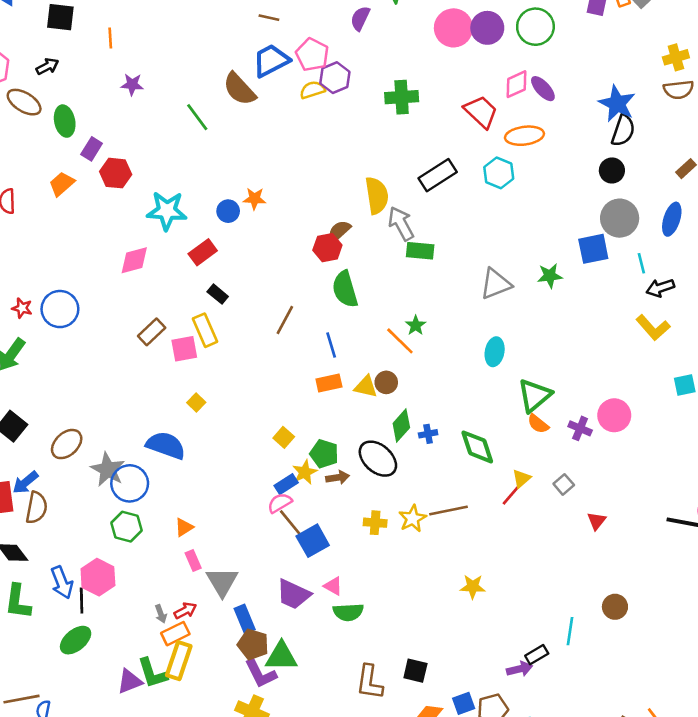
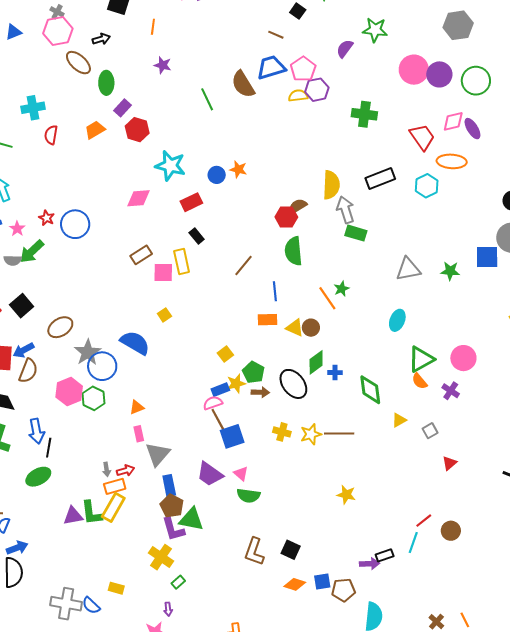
pink circle: (614, 415) -> (463, 358), moved
red line: (511, 495) -> (424, 521), moved
pink hexagon: (98, 577) -> (69, 392), moved

